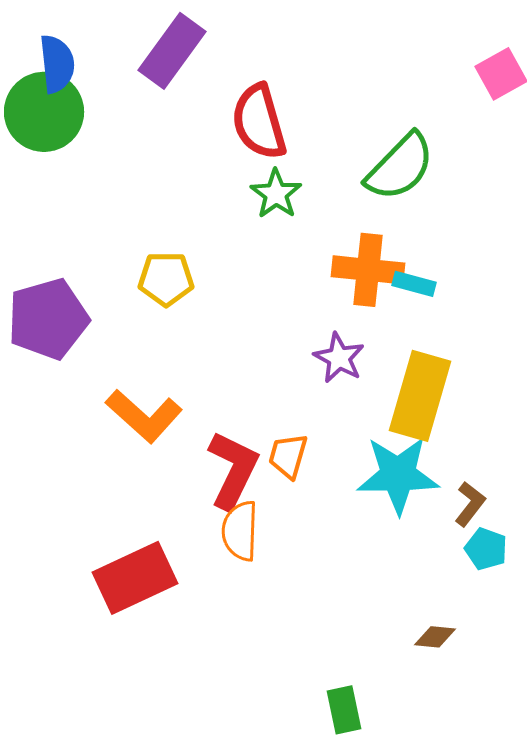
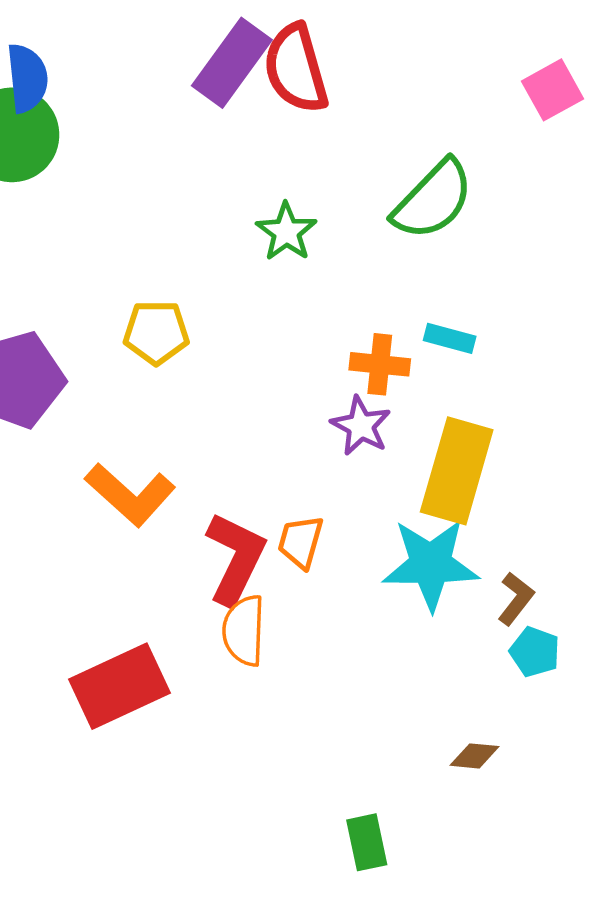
purple rectangle: (172, 51) -> (232, 63), moved
red semicircle: (259, 122) -> (296, 69), moved
orange cross: (368, 270) -> (380, 364), moved, size x0.7

